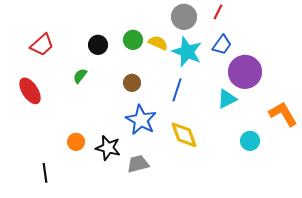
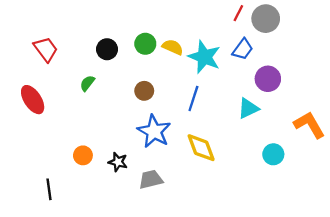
gray circle: (184, 17) -> (266, 19), moved
red trapezoid: (42, 45) -> (46, 49), turned -85
purple circle: (245, 72) -> (268, 79), size x0.7
black star: (108, 148) -> (118, 162), size x0.7

